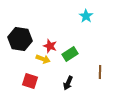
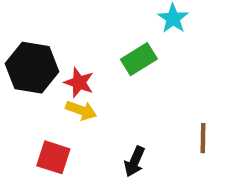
red star: (50, 46) -> (79, 83), moved
green rectangle: (70, 54) -> (139, 59), moved

